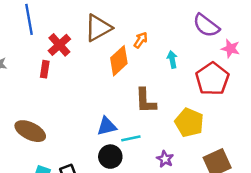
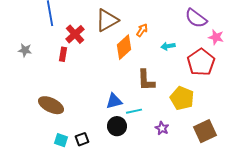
cyan arrow: (172, 59) -> (168, 46), turned -88

